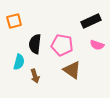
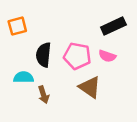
pink semicircle: (97, 45) -> (107, 56), moved
cyan semicircle: (19, 62) -> (24, 77), turned -105

